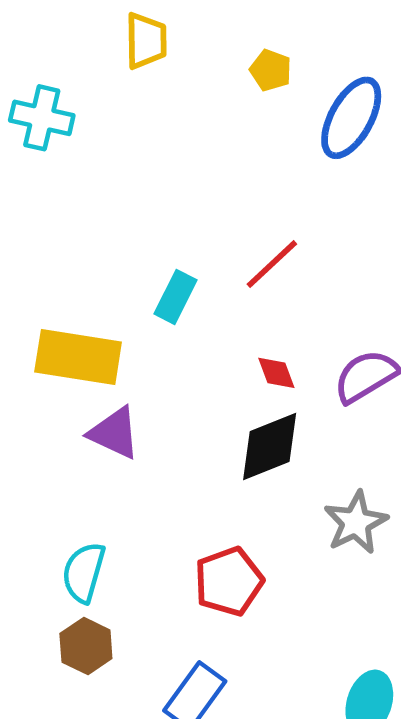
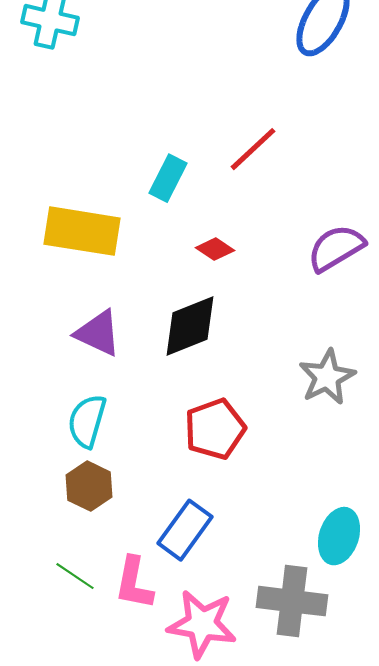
red diamond: (276, 373) -> (215, 249), moved, turned -36
purple triangle: (114, 433) -> (98, 333), moved
black diamond: (270, 447) -> (190, 326), moved

